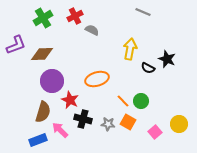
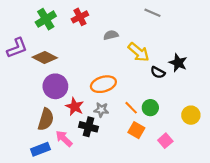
gray semicircle: (92, 30) -> (111, 35), moved, turned -40
yellow arrow: (130, 49) -> (139, 52), turned 120
brown diamond: (42, 54) -> (45, 57), turned 30
gray star: (108, 124) -> (101, 110), moved
yellow circle: (179, 124) -> (191, 115), moved

